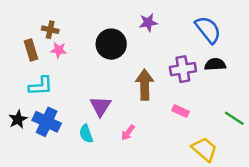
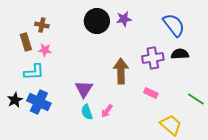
black circle: (111, 44) -> (97, 21), moved
pink star: (59, 50) -> (45, 50), moved
cyan semicircle: (86, 134) -> (87, 112), moved

